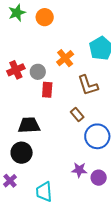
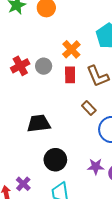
red rectangle: (47, 90) -> (70, 75), moved
black circle: (22, 153) -> (55, 160), moved

